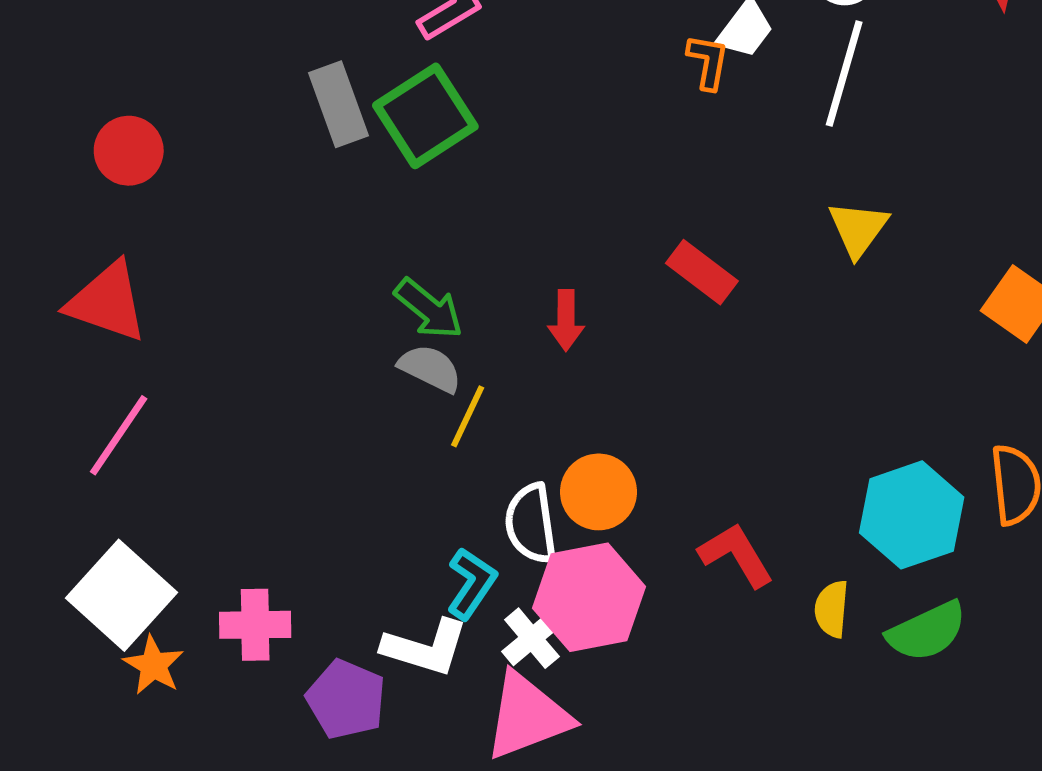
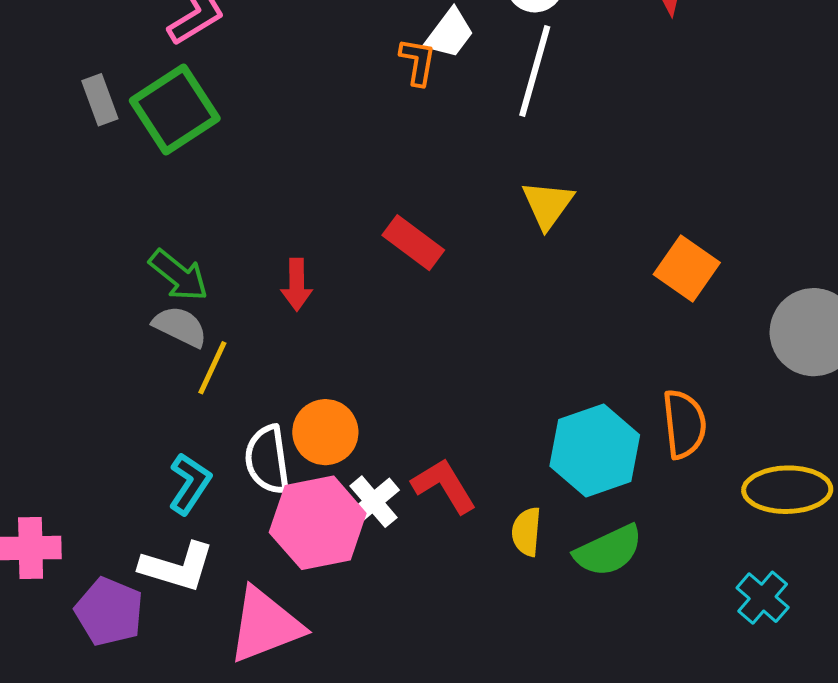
gray rectangle: (338, 104) -> (100, 100), size x0.7
cyan L-shape: (471, 583) -> (190, 484), moved
white cross: (532, 638) -> (373, 502), moved

